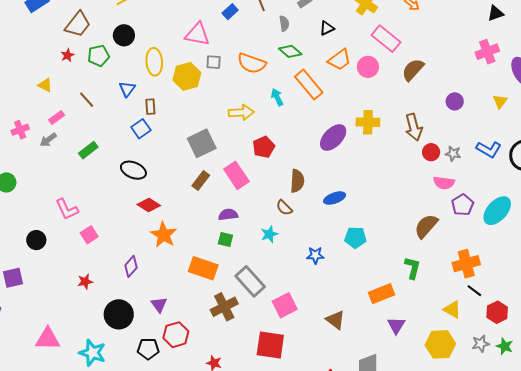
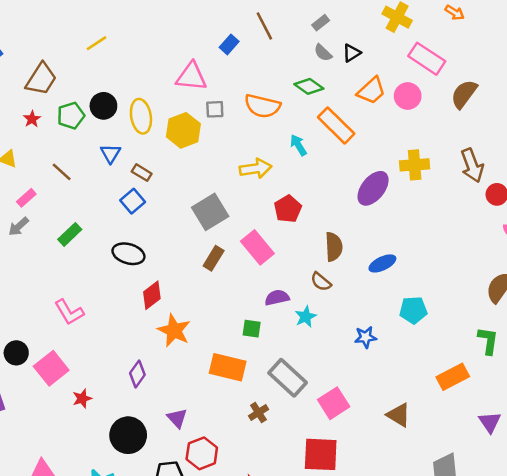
gray semicircle: (284, 24) -> (323, 53), moved, turned 147
black circle: (124, 35) -> (103, 106), moved
brown rectangle: (150, 107) -> (142, 173), turned -49
red diamond: (149, 205) -> (152, 295), turned -65
pink L-shape: (67, 209) -> (69, 312), moved
purple semicircle: (228, 215) -> (277, 298), moved
pink square: (89, 235) -> (51, 368), moved, size x1.5
brown cross: (224, 307) -> (258, 413), size x0.6
purple triangle: (396, 325) -> (490, 422), moved

